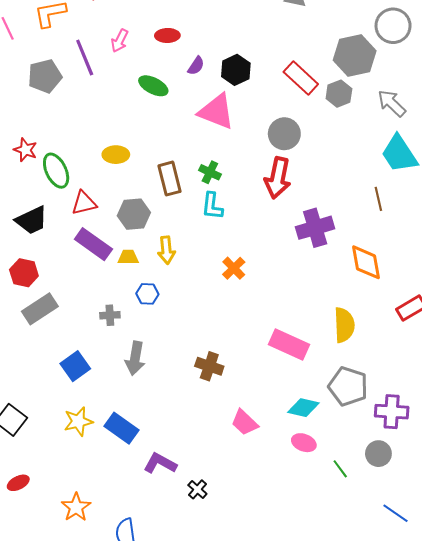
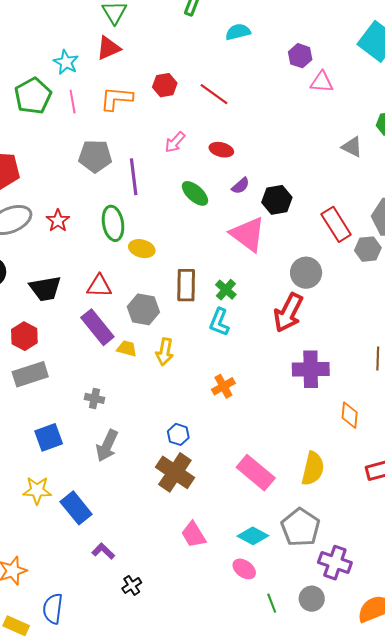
purple line: (85, 58) -> (134, 177), moved
green ellipse: (56, 171) -> (113, 223), moved
orange diamond: (366, 262) -> (350, 415), size x0.7
blue hexagon: (147, 294) -> (178, 434), moved
brown cross: (209, 366) -> (175, 472), size x1.4
purple L-shape: (160, 463) -> (103, 551), size x0.7

